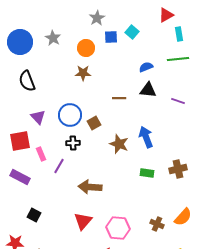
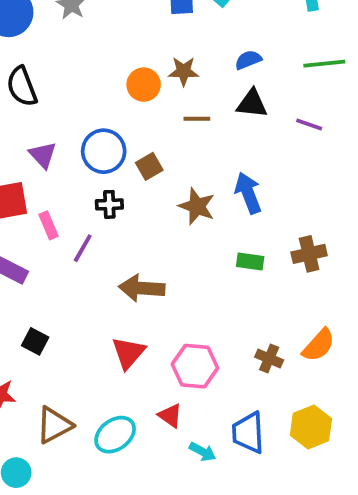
orange circle: (86, 48) -> (144, 85), moved
green line: (178, 59) -> (324, 64), moved
brown star: (83, 73) -> (184, 71), moved

